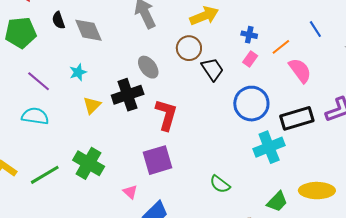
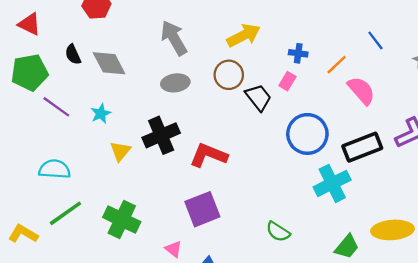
pink rectangle: (250, 59) -> (287, 81), moved
gray ellipse: (148, 67) -> (175, 83), moved, turned -55
purple line: (39, 81) -> (56, 107), moved
red L-shape: (166, 115) -> (208, 155), turned -80
green line: (45, 175) -> (65, 213), moved

